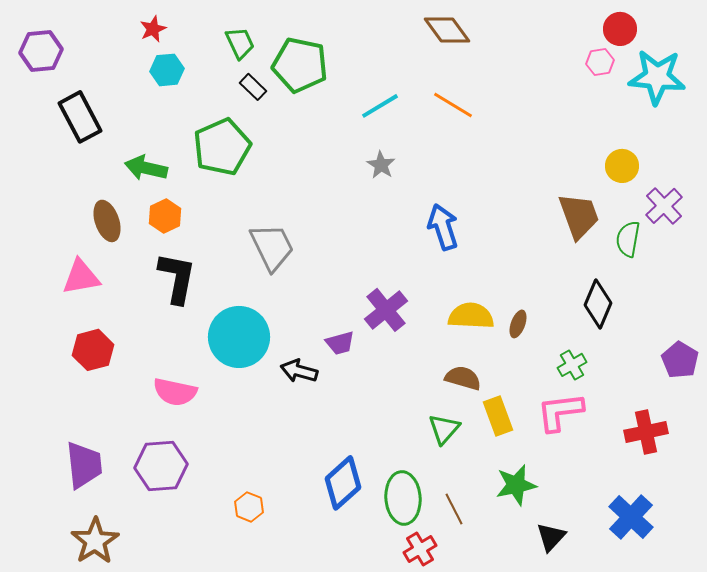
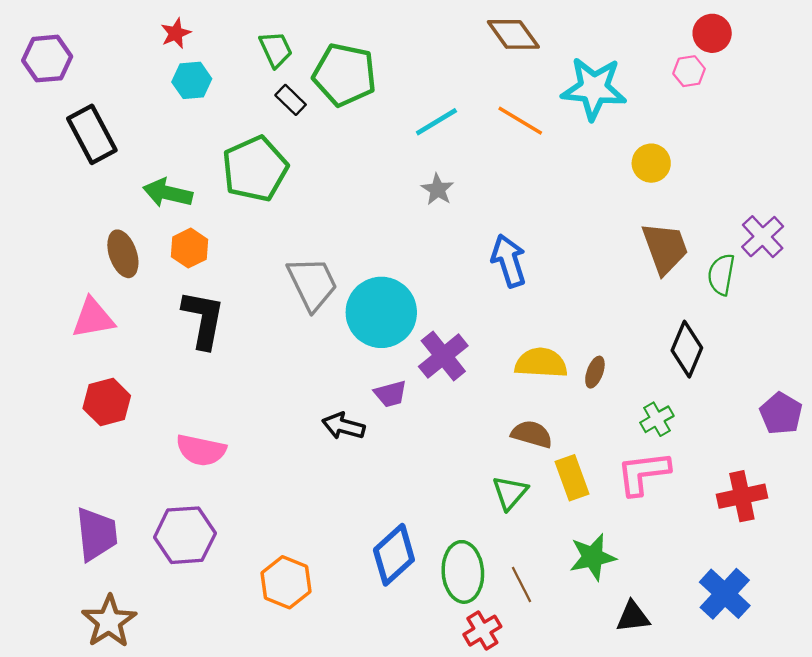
cyan star: (657, 77) -> (594, 88), moved
yellow circle: (622, 166) -> (651, 163), moved
cyan circle: (239, 337) -> (381, 312), moved
orange hexagon: (249, 507) -> (286, 582), size x1.5
black triangle: (551, 537) -> (633, 617), turned 40

